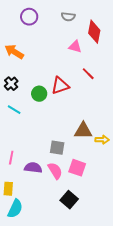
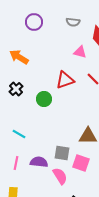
red triangle: (60, 86) -> (65, 80), moved
cyan line: (14, 110) -> (19, 134), moved
purple semicircle: (33, 168) -> (39, 162), moved
pink square: (77, 168) -> (81, 163), moved

